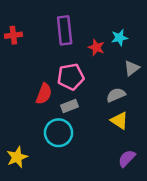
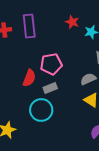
purple rectangle: (65, 30) -> (29, 26), moved
red star: (96, 47) -> (72, 22), moved

